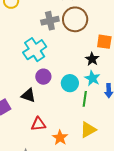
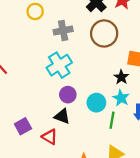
gray cross: (50, 21) -> (63, 31), moved
black triangle: (28, 95) -> (62, 116), moved
red triangle: (38, 124) -> (50, 137), moved, turned 35

